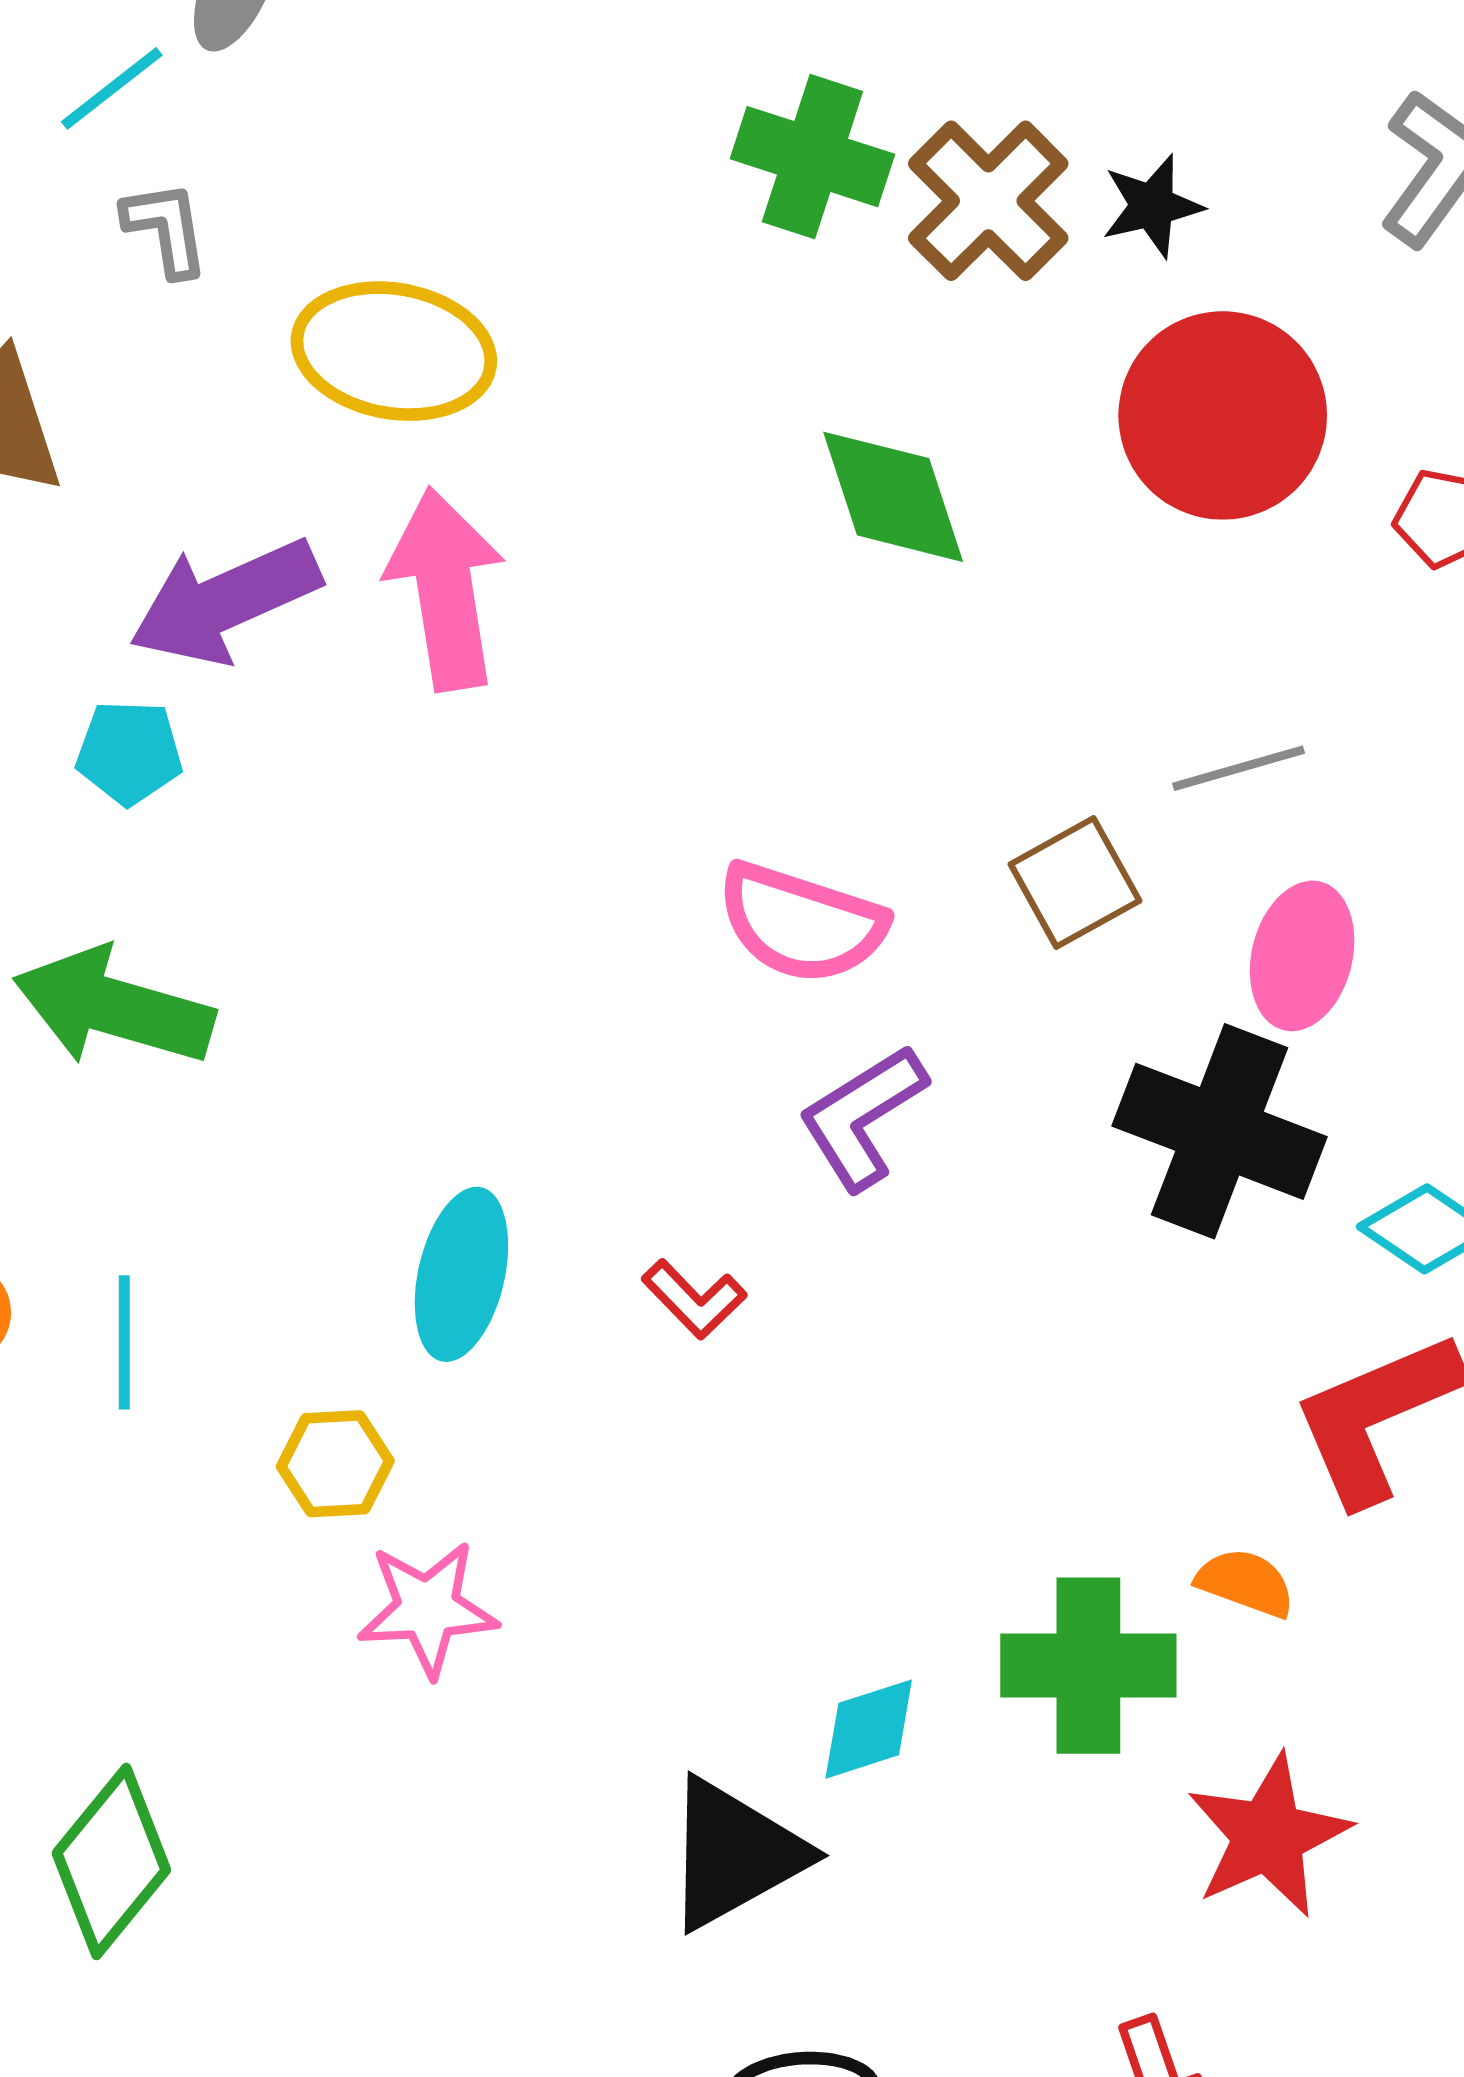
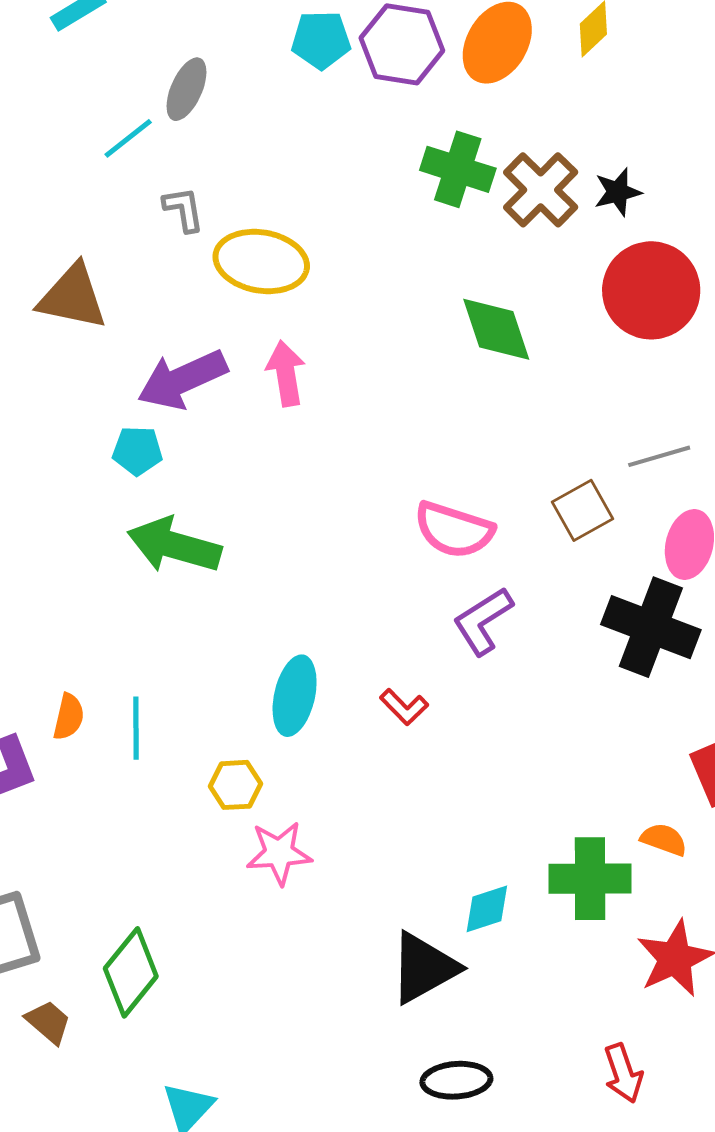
gray L-shape: (166, 229) -> (184, 209), moved
pink arrow: (445, 589) -> (286, 373), size x0.7
green arrow: (114, 1007) -> (174, 545), moved

